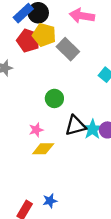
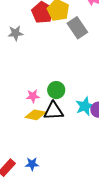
green circle: (54, 98) -> (56, 90), moved
black triangle: (75, 126) -> (54, 111), moved

